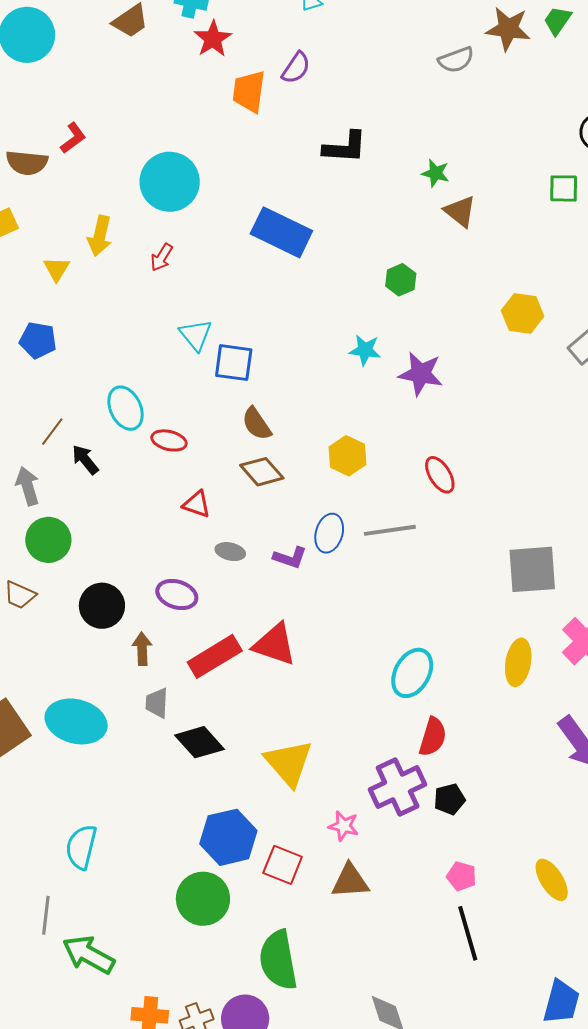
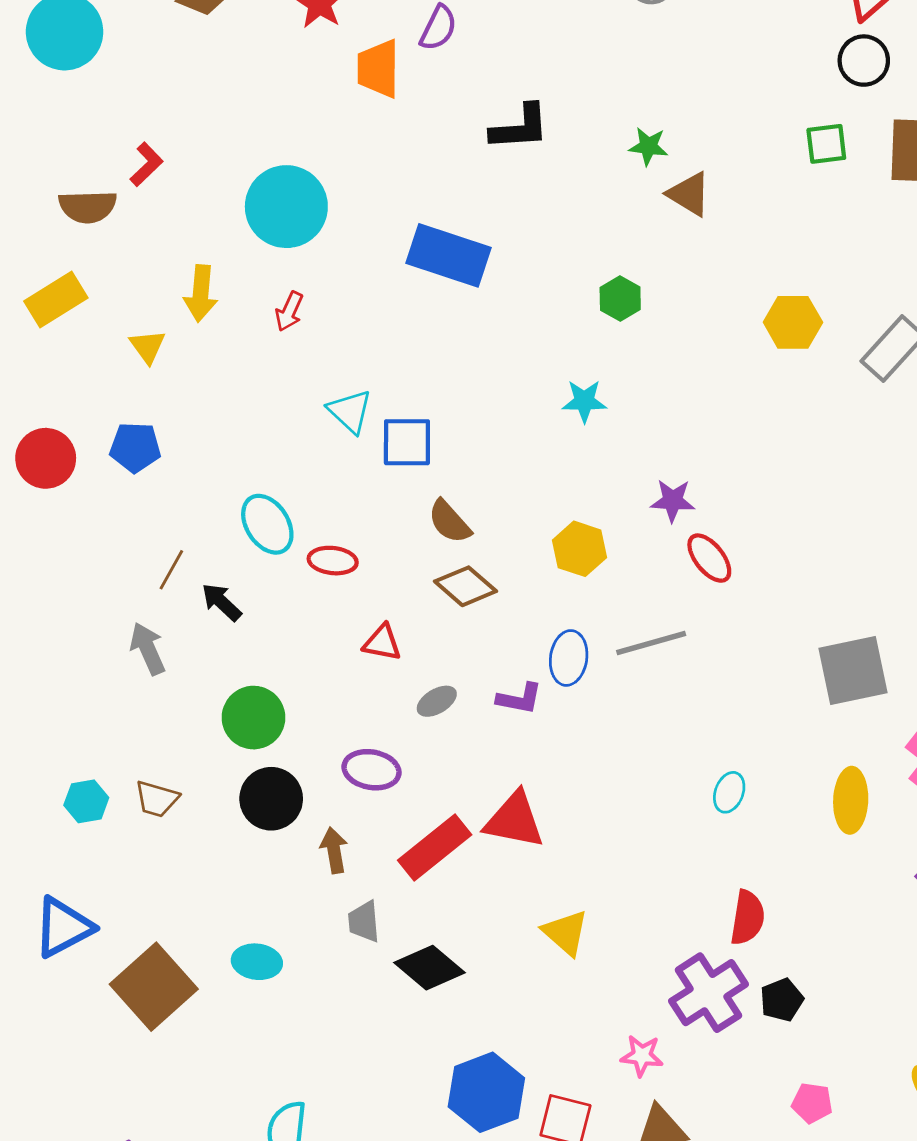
purple star: (421, 374) -> (673, 501), moved, size x0.7
green circle: (48, 540) -> (253, 718), moved
gray ellipse: (230, 552) -> (437, 701), turned -36
cyan ellipse: (412, 673) -> (729, 792), moved, size x0.6
cyan ellipse: (76, 721) -> (257, 962), size x0.6
yellow triangle: (289, 763) -> (566, 933), moved, size x0.7

